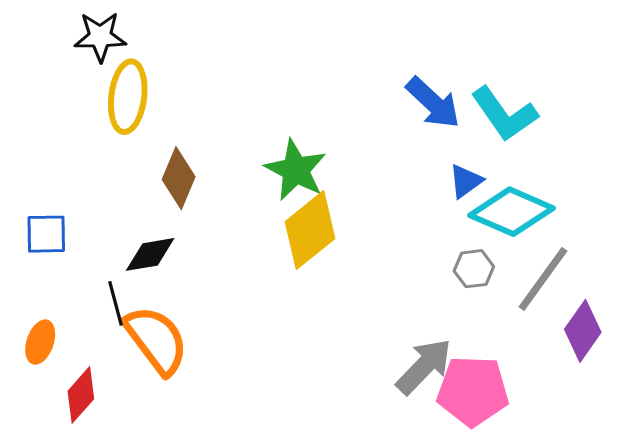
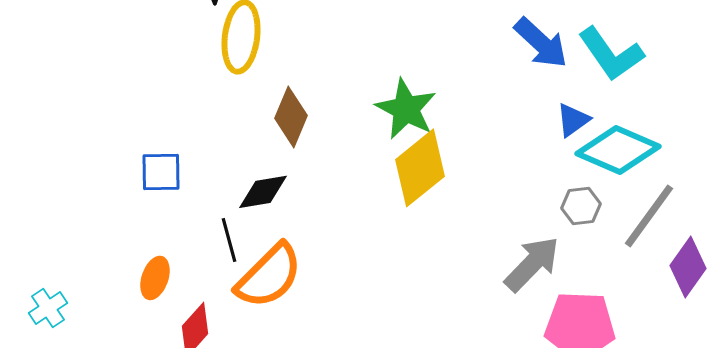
orange semicircle: (156, 340) -> (269, 276), turned 82
gray arrow: (424, 366) -> (532, 264), moved

